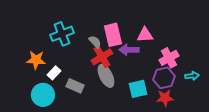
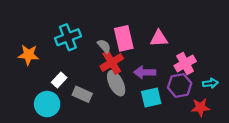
purple arrow: (129, 50) -> (145, 72), moved
orange star: (36, 60) -> (28, 55), moved
red star: (165, 98) -> (200, 107), moved

